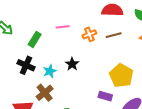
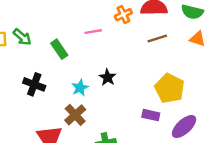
orange cross: (89, 34) -> (123, 15), moved
green rectangle: (35, 39) -> (59, 49), turned -63
black cross: (26, 65) -> (34, 84), moved

